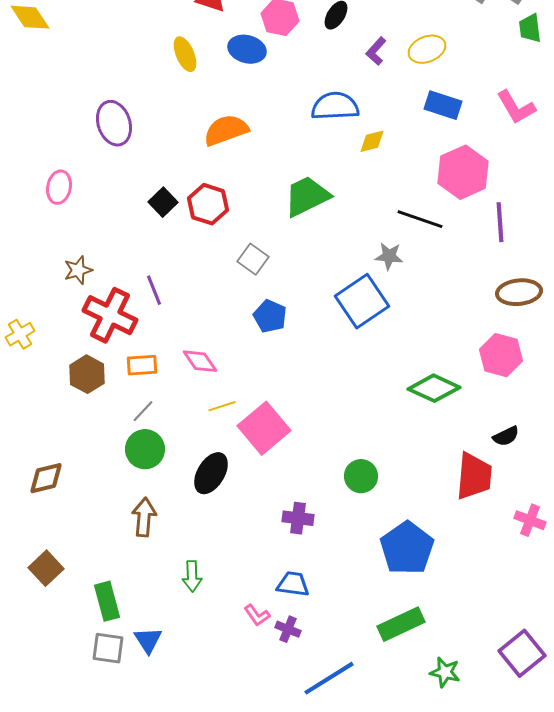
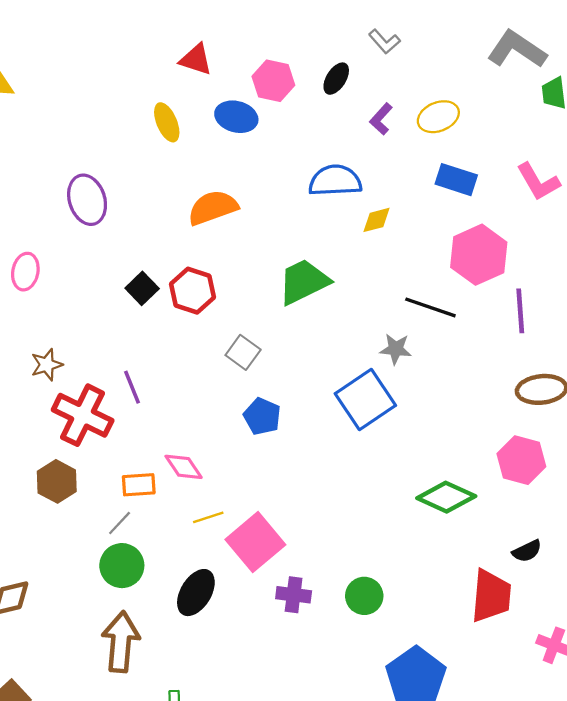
orange rectangle: (142, 365) -> (139, 485), moved
brown arrow: (144, 517) -> (121, 642), size x1.4
purple cross: (298, 518) -> (294, 595), moved

